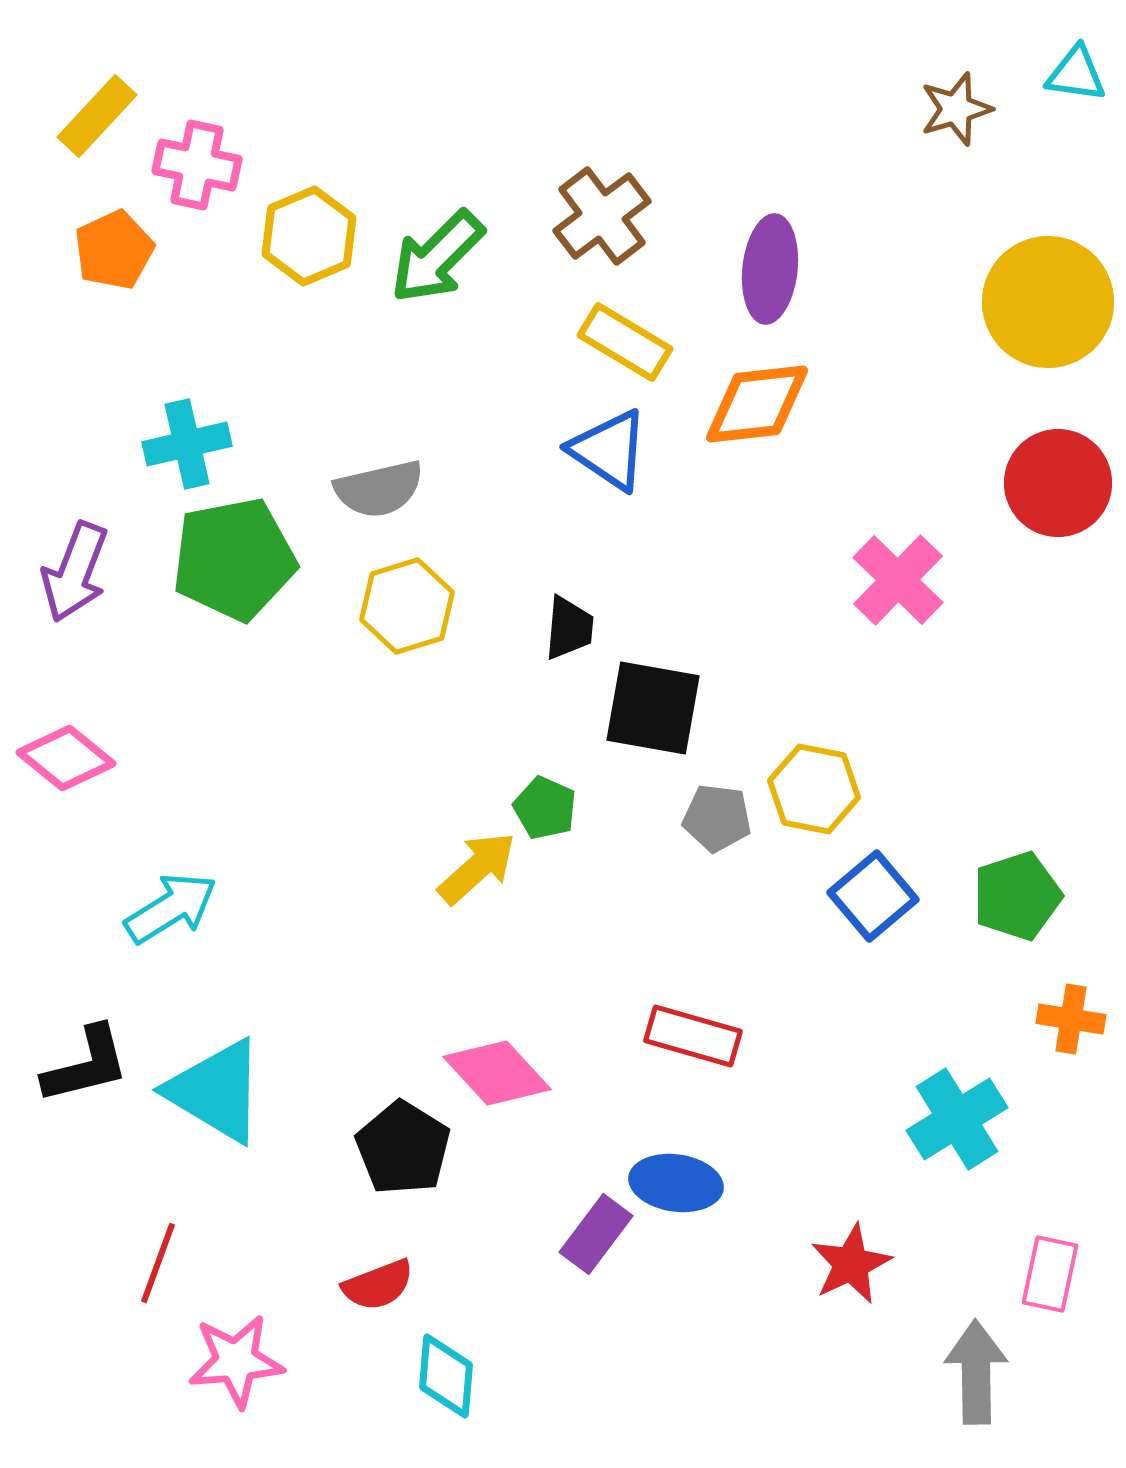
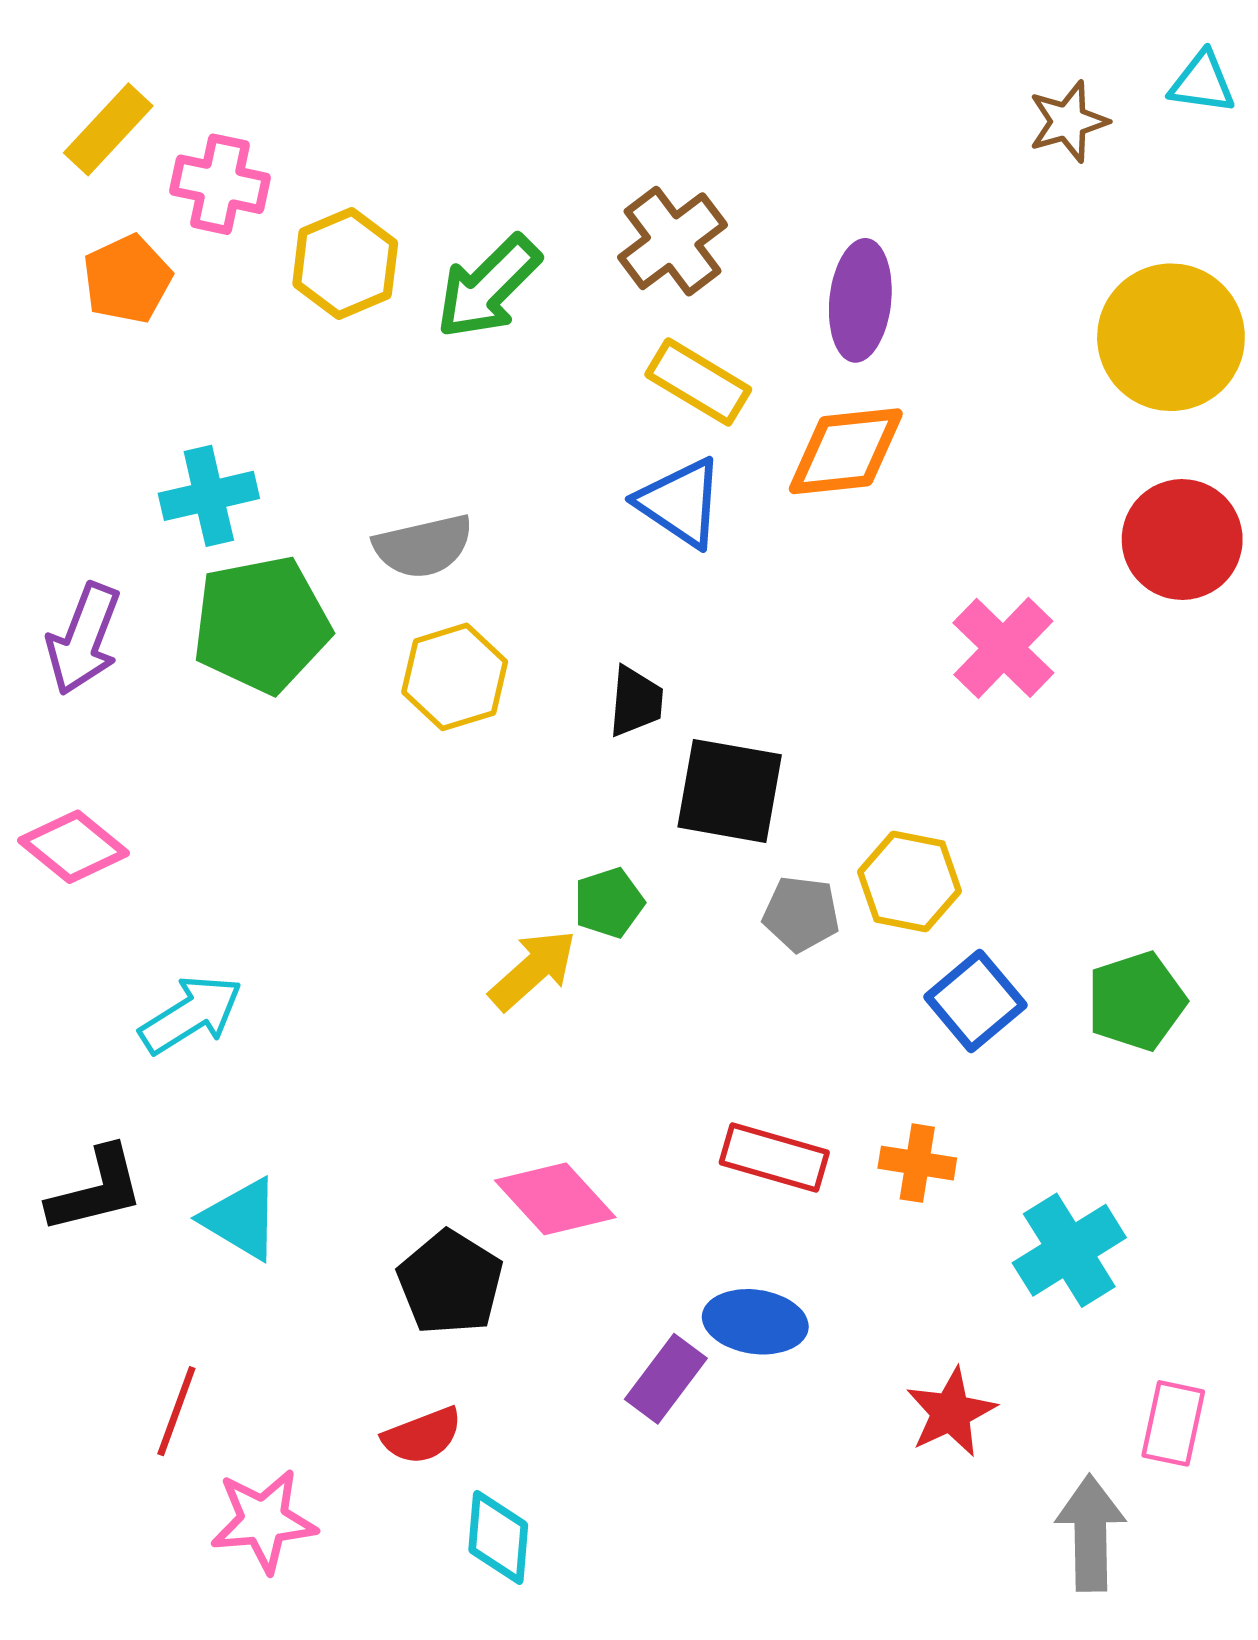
green pentagon: (545, 808) -> (609, 903), turned 30
orange cross: (1071, 1019) -> (917, 1163), moved
cyan triangle: (216, 1091) -> (241, 1219), size x0.7

